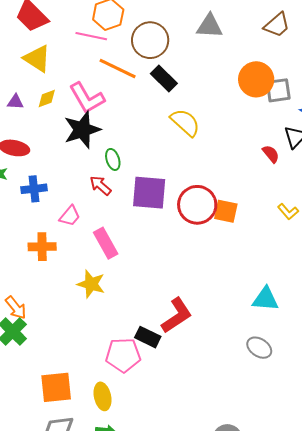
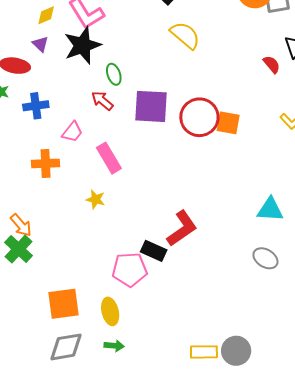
purple triangle: (15, 102) -> (40, 44), moved, turned 42
yellow star: (91, 284) -> (96, 199), size x0.7

